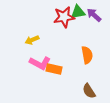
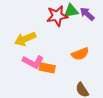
yellow arrow: (32, 40) -> (25, 39), size x1.5
orange semicircle: (87, 55) -> (80, 54), turned 78

